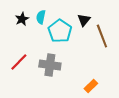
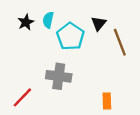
red line: (19, 62) -> (22, 97), moved
orange rectangle: (91, 86) -> (107, 101), turned -48

